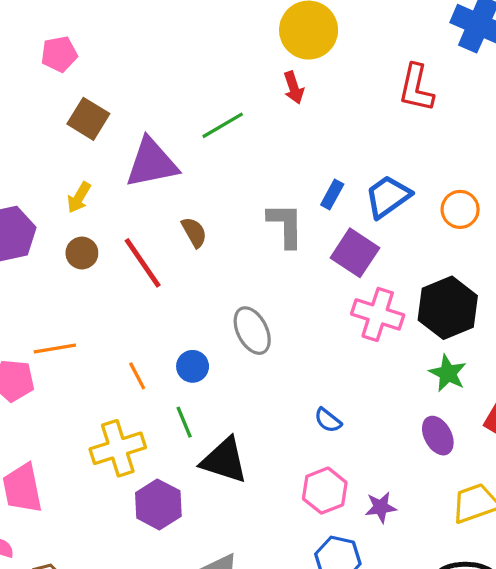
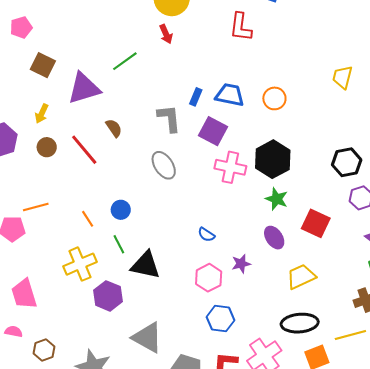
blue trapezoid: (388, 196) -> (230, 95), turned 52
gray ellipse: (252, 331) -> (164, 165), moved
purple star: (381, 507) -> (241, 264), moved

